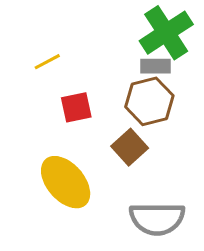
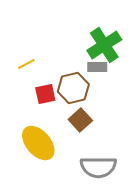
brown hexagon: (149, 101) -> (73, 88), moved

